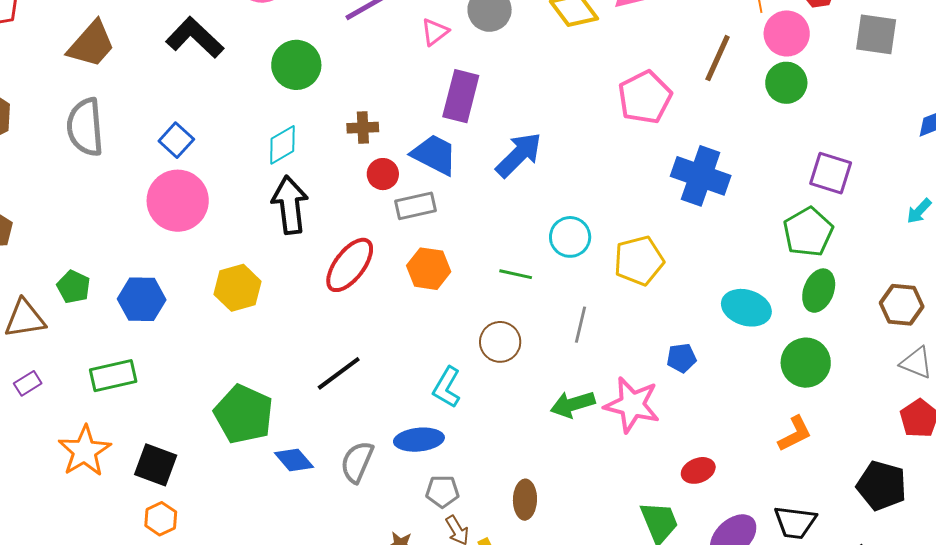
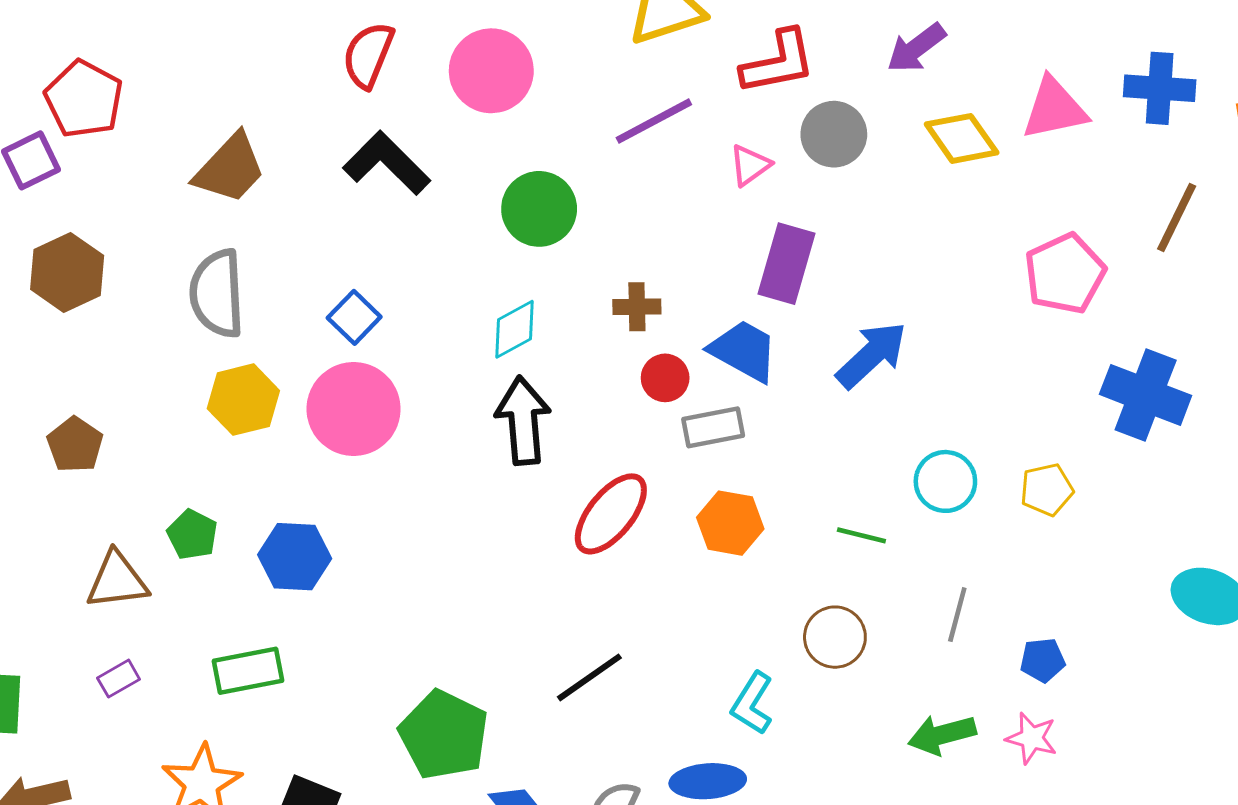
yellow pentagon: (639, 261) -> (1047, 490), moved, size x0.7
yellow hexagon: (237, 288) -> (243, 400), moved
blue pentagon: (681, 358) -> (1043, 660), moved
pink star: (632, 405) -> (1032, 738), size x0.6

